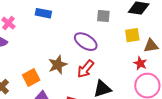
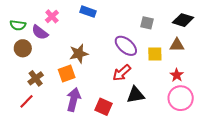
yellow square: (132, 35) -> (155, 54), moved
brown triangle: (151, 46) -> (177, 45), moved
brown star: (58, 65) -> (79, 54), moved

